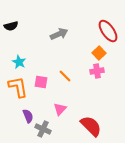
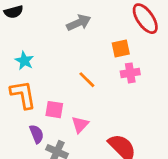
orange square: (99, 53) -> (121, 48), moved, turned 32
pink square: (41, 82) -> (54, 110), moved

